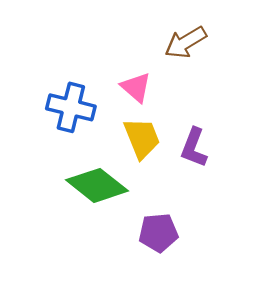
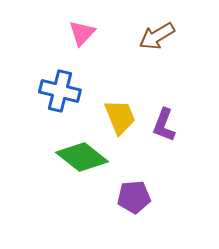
pink triangle: (136, 87) -> (82, 33), moved, turned 32

